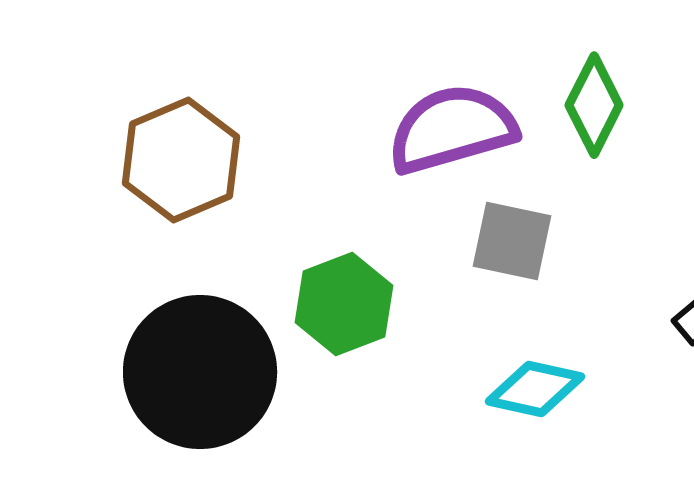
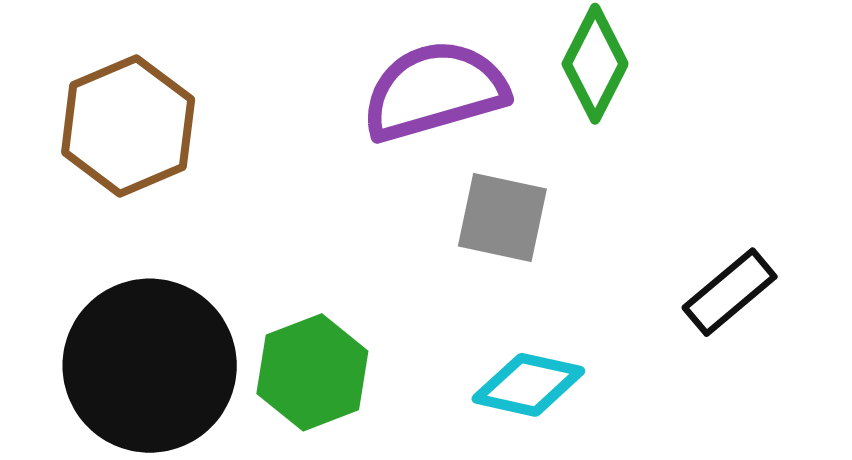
green hexagon: (344, 304) -> (312, 372), moved

